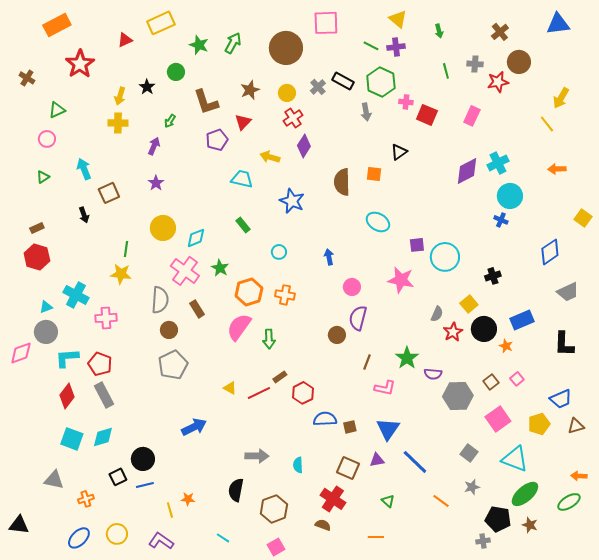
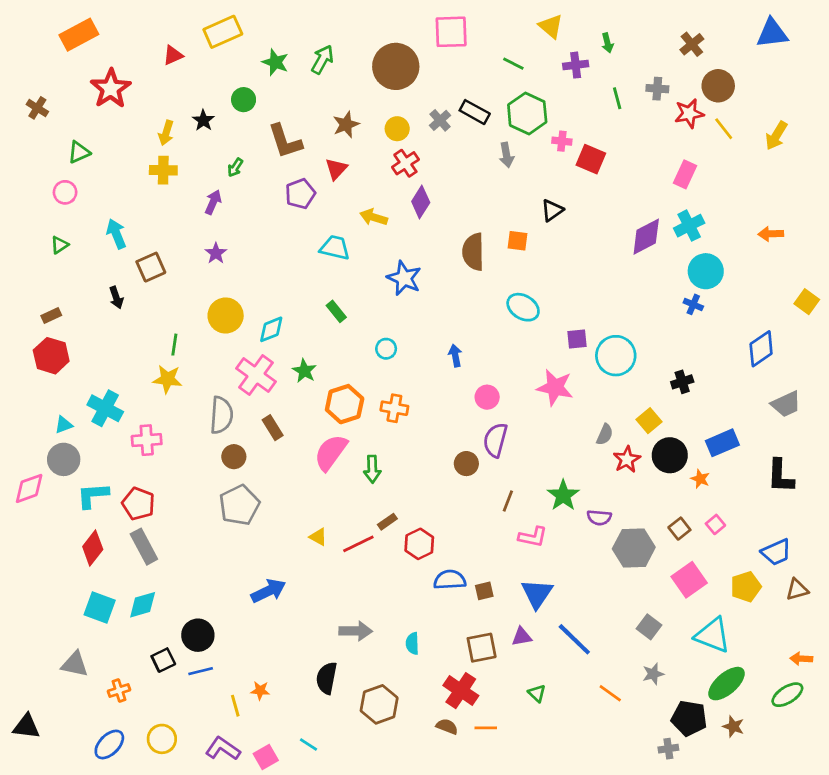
purple cross: (396, 47) -> (576, 65), moved
pink rectangle: (472, 116) -> (685, 174), moved
yellow line: (547, 124) -> (724, 129), moved
brown square: (348, 468) -> (482, 648), turned -35
orange line: (376, 537) -> (486, 728), moved
pink square: (276, 547) -> (266, 757), moved

